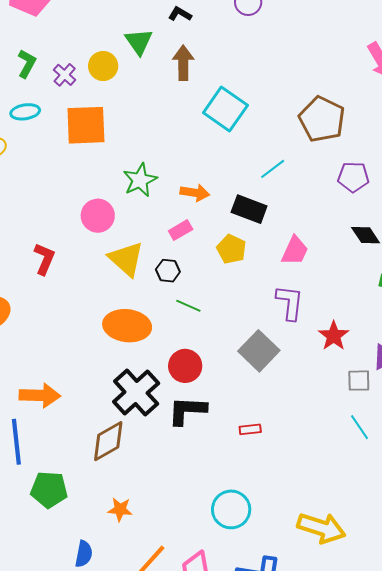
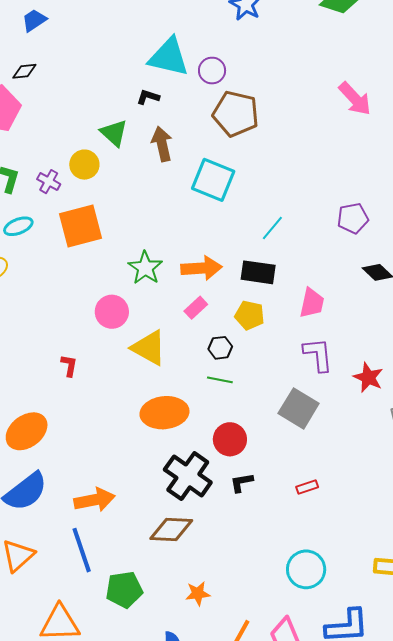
brown pentagon: (322, 119) -> (236, 114), moved
orange arrow: (195, 193) -> (202, 268), size x1.4
red L-shape: (44, 259) -> (69, 365), size x0.7
black hexagon: (168, 271) -> (220, 348), moved
black L-shape: (187, 411) -> (242, 482), size x0.6
brown diamond: (108, 441) -> (171, 530), turned 45

